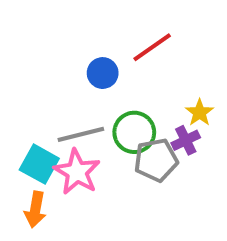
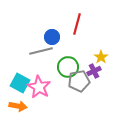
red line: (152, 47) -> (77, 24), turned -40
gray line: (81, 134) -> (41, 51), moved
orange arrow: (35, 210) -> (18, 106), turned -90

